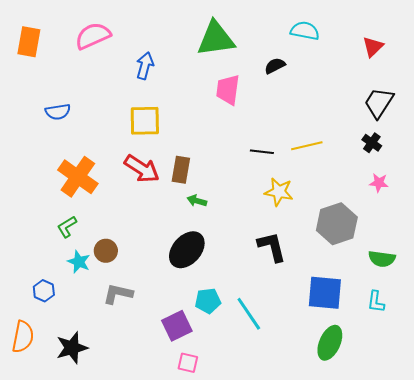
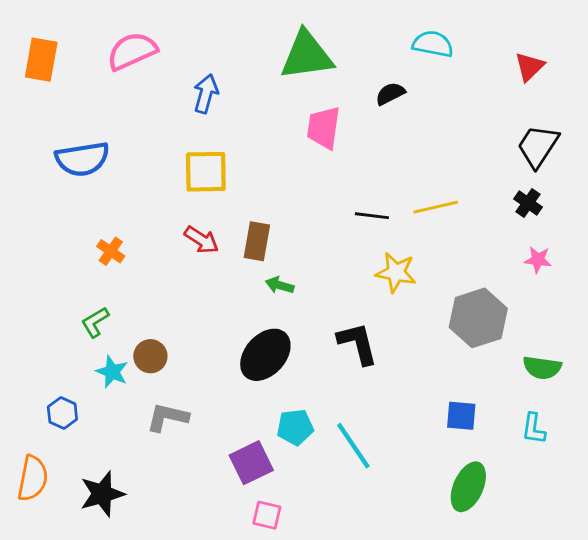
blue semicircle: (58, 112) -> (82, 159), size x1.5
red arrow: (142, 169) -> (202, 240), size x0.7
orange cross: (78, 177) -> (111, 251), size x0.5
black L-shape: (272, 247) -> (358, 343), moved
blue square: (325, 293) -> (461, 416), size x0.6

